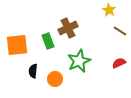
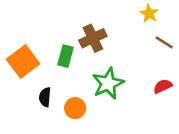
green rectangle: (48, 41) -> (66, 56), turned 35
orange square: (17, 45) -> (23, 62), turned -30

